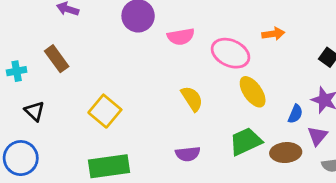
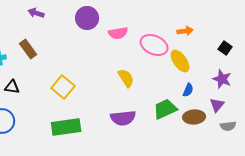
yellow ellipse: (253, 92) -> (180, 61), moved
black triangle: (35, 111) -> (12, 87), turned -35
blue semicircle: (295, 114) -> (188, 90), moved
purple semicircle: (188, 154) -> (123, 118), size x1.4

